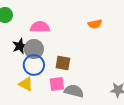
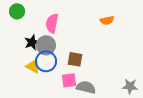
pink semicircle: (40, 27) -> (52, 23), turned -78
yellow triangle: (26, 84) -> (33, 66), moved

